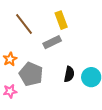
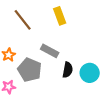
gray rectangle: (52, 42) -> (50, 51), moved, turned 54

